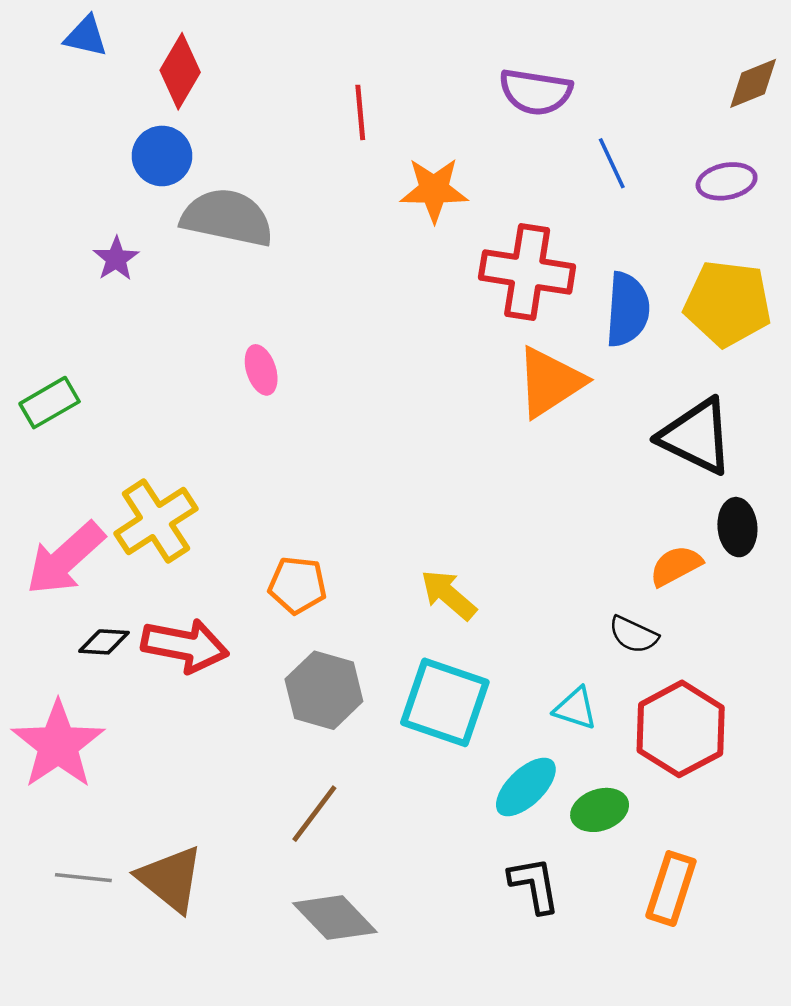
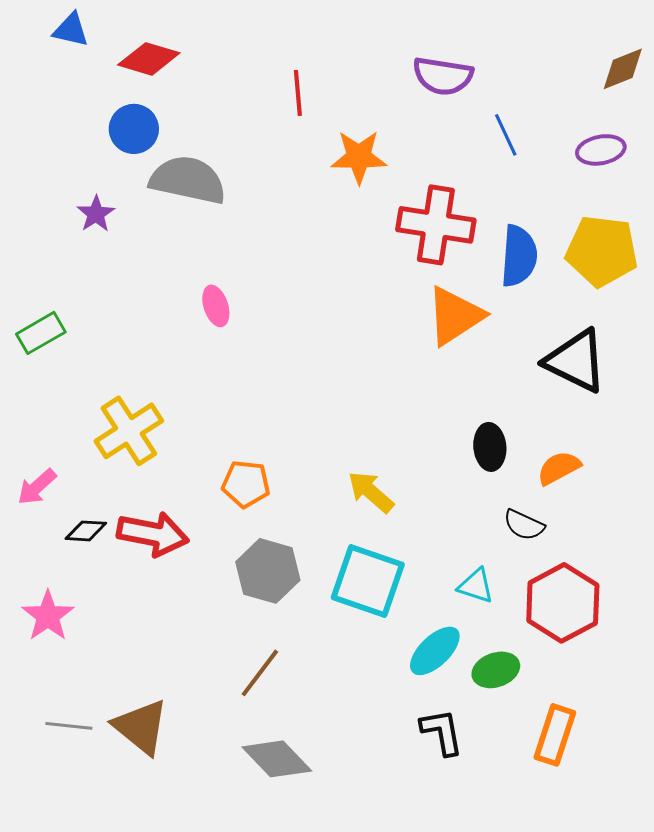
red diamond: (180, 71) -> (149, 59), turned 76
black ellipse: (737, 527) -> (490, 447), moved
pink arrow: (65, 559) -> (37, 487), moved, size x0.6
pink star: (58, 745) -> (48, 616), size x0.7

